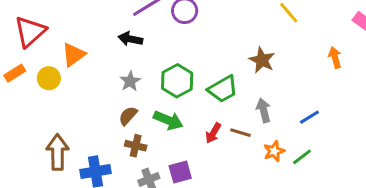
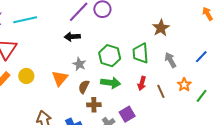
orange triangle: (74, 55) -> (60, 78), moved
brown star: (262, 60) -> (161, 28), turned 30
green trapezoid: (223, 89) -> (141, 53), turned 130
brown line: (241, 133) -> (161, 91), moved, turned 64
green line: (302, 157) -> (202, 96), moved

